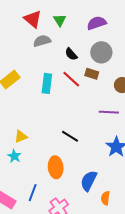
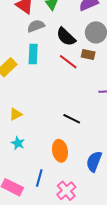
black semicircle: (71, 54) -> (66, 37), size x1.5
cyan rectangle: (47, 83) -> (33, 54), moved
yellow triangle: (21, 137) -> (16, 114), moved

